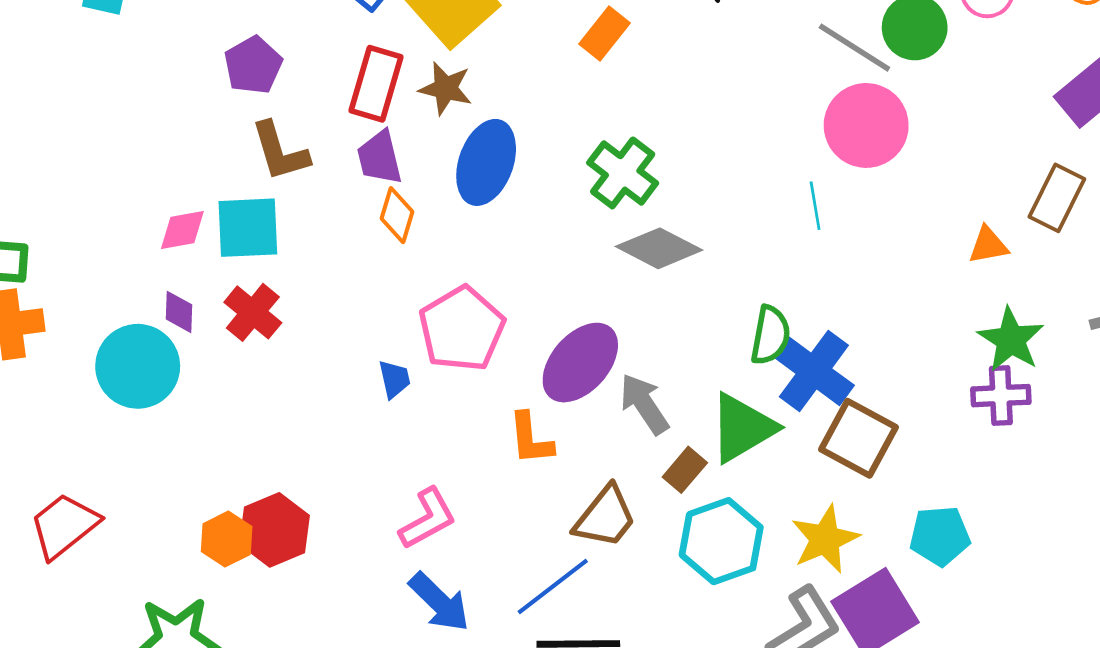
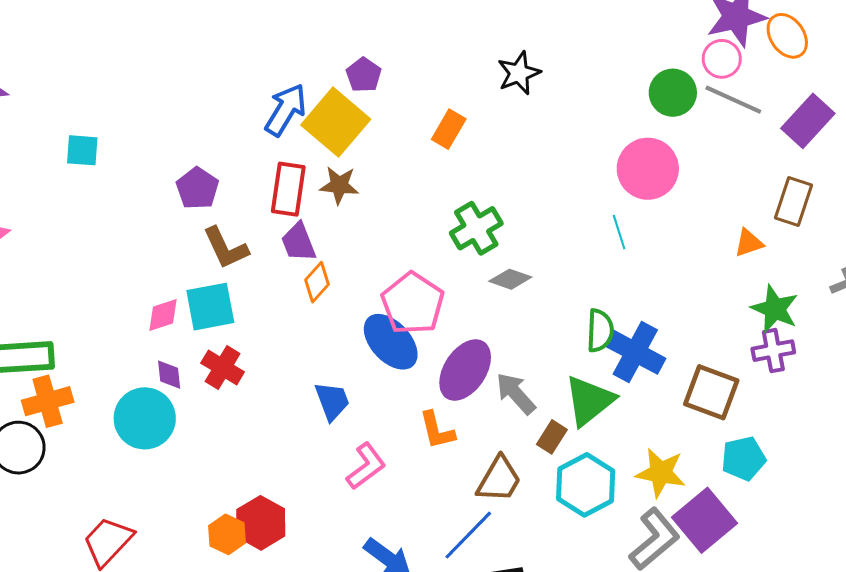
gray line: (854, 48) -> (733, 100), moved
blue ellipse: (486, 162) -> (391, 342), moved, turned -54
green cross: (623, 173) -> (476, 228), turned 30
orange diamond: (397, 215) -> (317, 282), turned 33
gray diamond: (659, 248) -> (510, 279), size x0.7
pink pentagon: (462, 329) -> (413, 303), moved
blue trapezoid: (394, 379) -> (332, 401), size x1.4
brown square: (858, 438) -> (711, 392), moved
pink L-shape: (428, 519) -> (366, 466), moved
yellow star: (825, 539) -> (661, 473), turned -30

